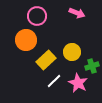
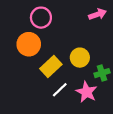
pink arrow: (77, 13) -> (98, 14), moved, turned -42

